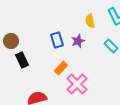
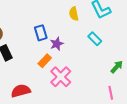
purple star: (78, 41) -> (57, 44), moved

